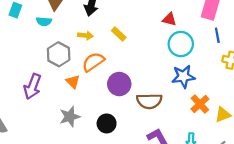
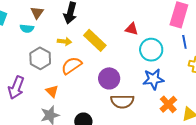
red triangle: (169, 19) -> (132, 29), moved
yellow rectangle: (119, 34) -> (95, 40), size x1.6
orange triangle: (73, 82) -> (52, 91), moved
purple circle: (119, 84) -> (109, 78), moved

